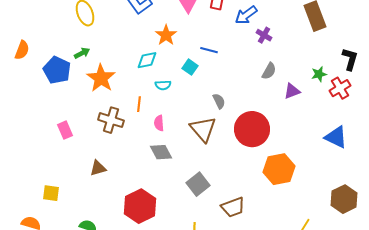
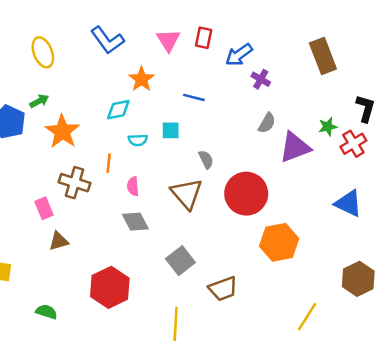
cyan square: (190, 67) -> (171, 130), moved, turned -35
purple triangle: (292, 91) -> (295, 147), size x1.6
pink rectangle: (65, 130) -> (44, 208), moved

